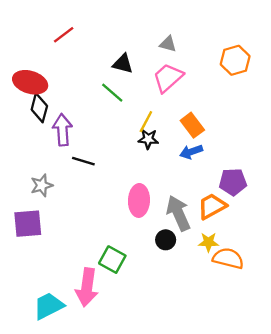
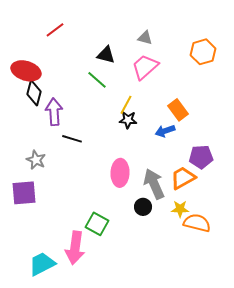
orange rectangle: (192, 125) -> (178, 110), moved
gray star: (42, 185) -> (36, 160), turned -30

